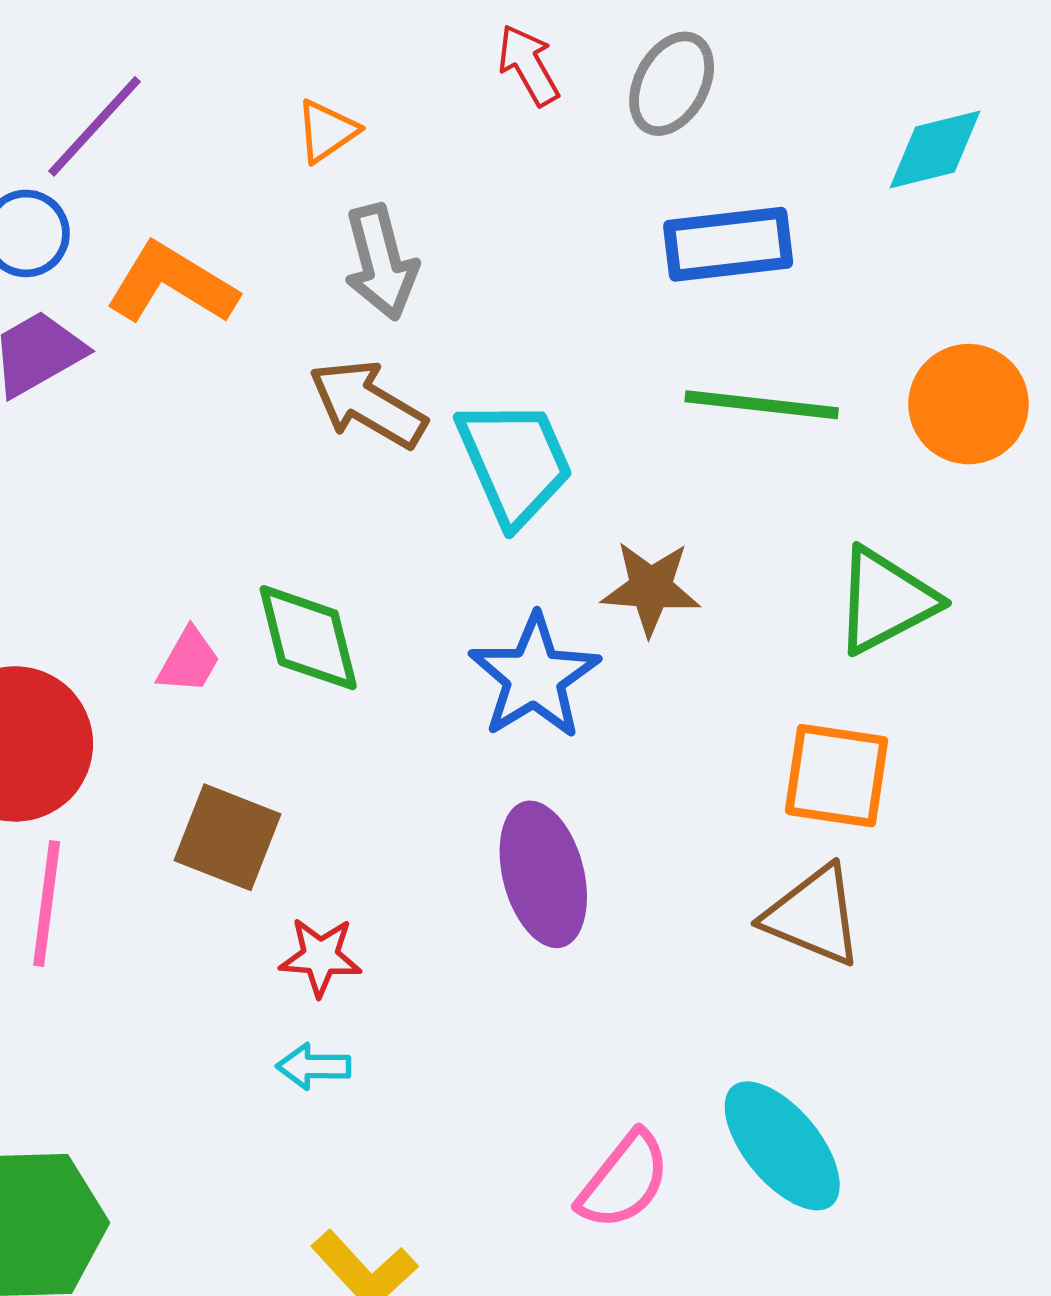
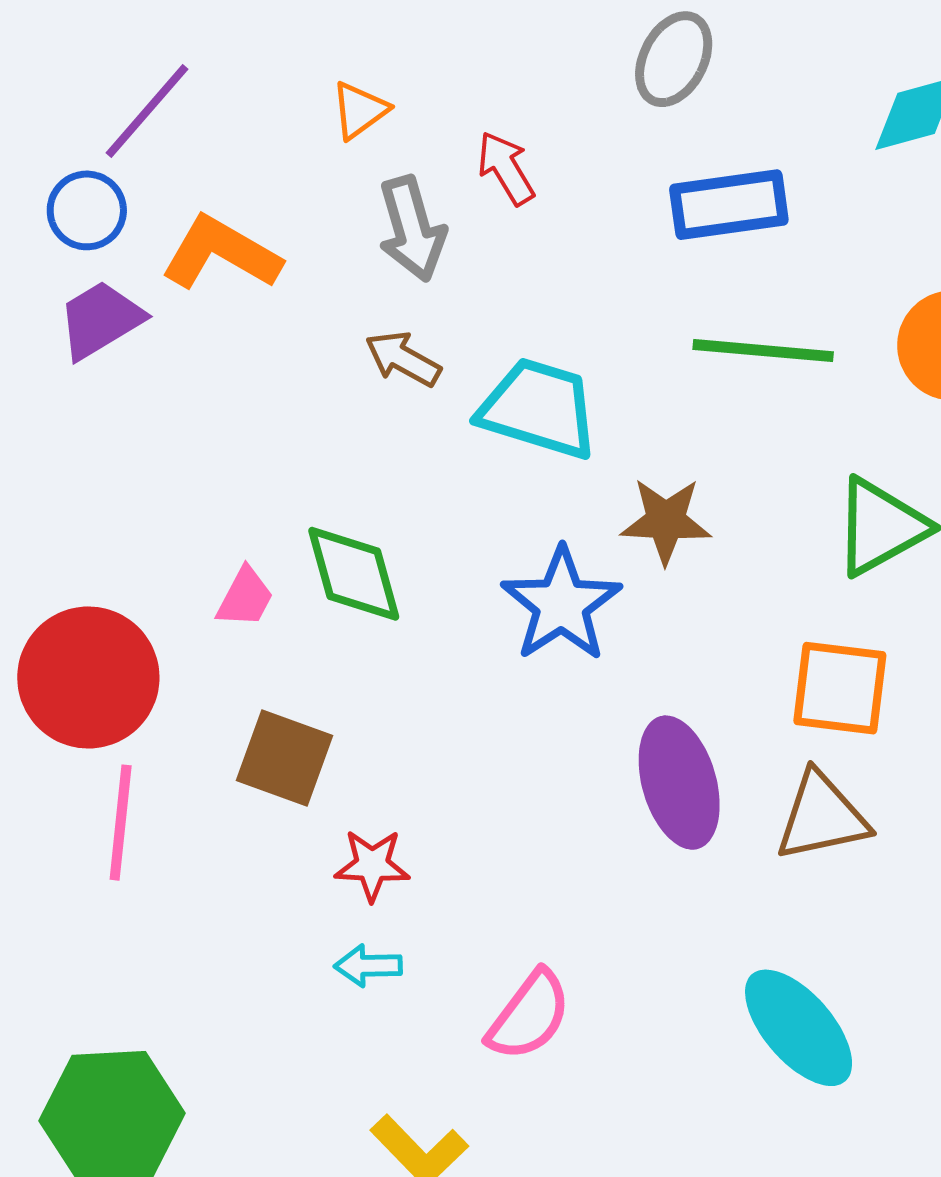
red arrow: (528, 65) -> (506, 168), moved
brown arrow: (368, 404) -> (403, 359), size x0.7
cyan trapezoid: (515, 462) -> (539, 408), turned -48
purple ellipse: (543, 874) -> (679, 783), moved
brown triangle: (813, 916) -> (822, 817), turned -33
pink semicircle: (624, 1180) -> (529, 1016), moved

